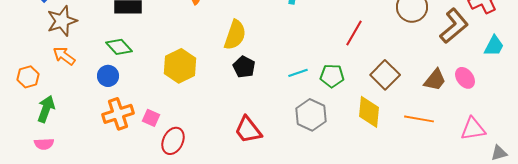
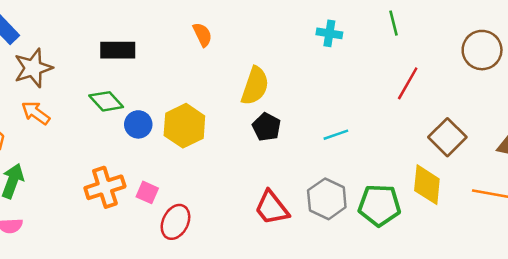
blue circle: (108, 76) -> (138, 124), moved
green pentagon: (332, 76) -> (379, 205), moved, size x1.4
gray hexagon: (311, 115) -> (327, 199), moved

